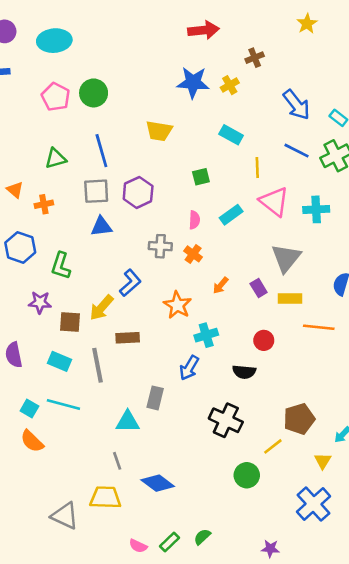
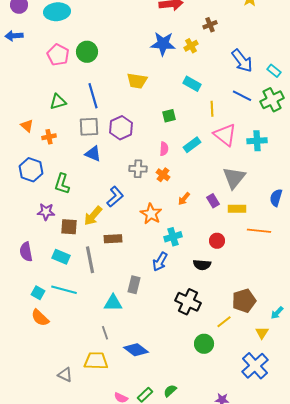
blue triangle: (101, 226) -> (93, 154), turned 30
gray triangle: (65, 516) -> (65, 375), size x0.7

